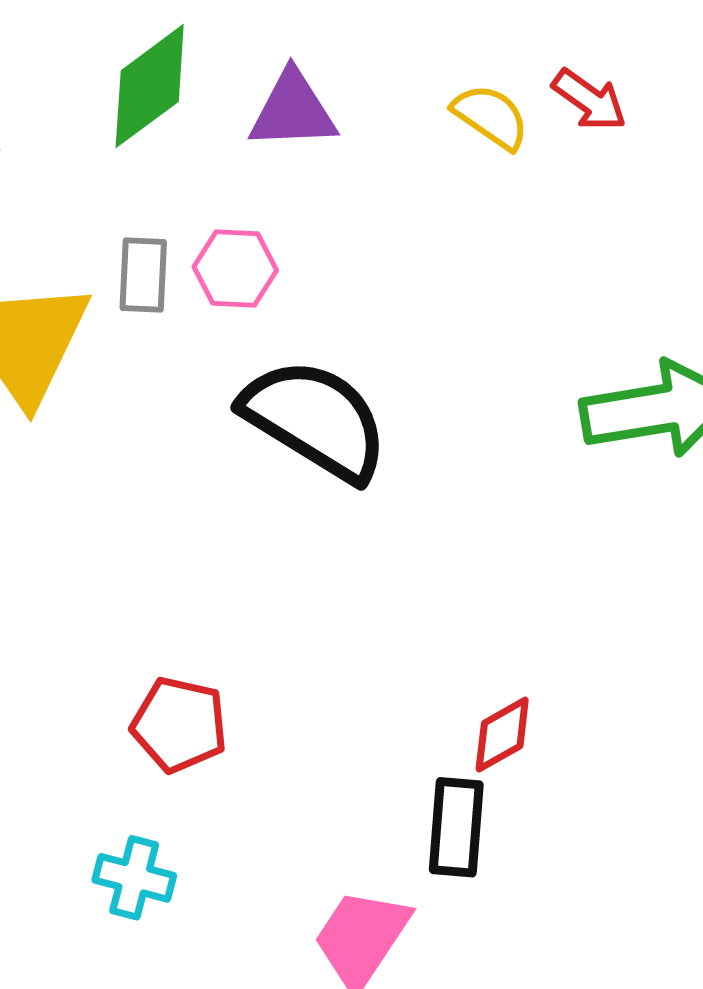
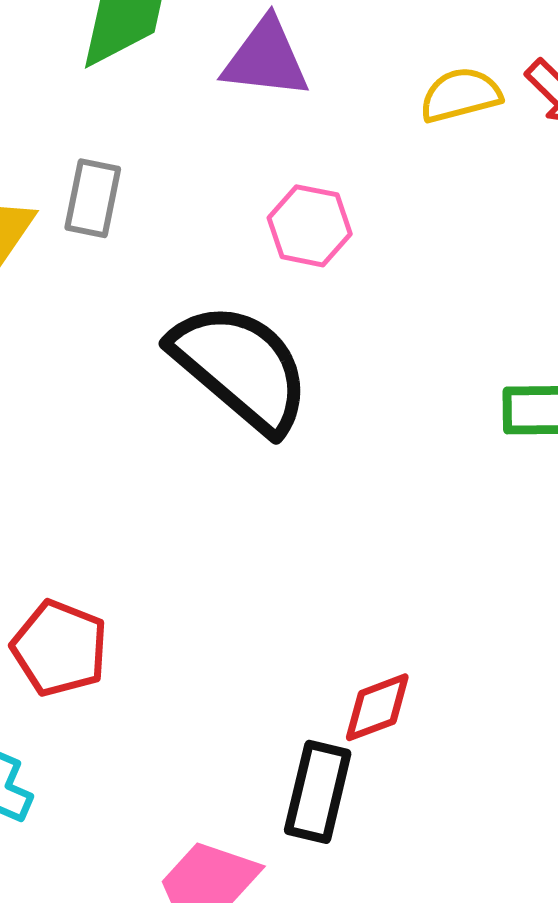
yellow semicircle: (491, 117) -> (461, 95), turned -58
pink hexagon: (235, 269) -> (310, 226), moved

